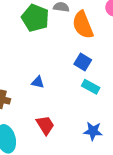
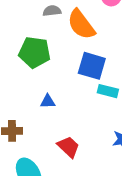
green pentagon: (35, 18) -> (35, 52), moved
blue square: (83, 62) -> (92, 66), size x1.4

